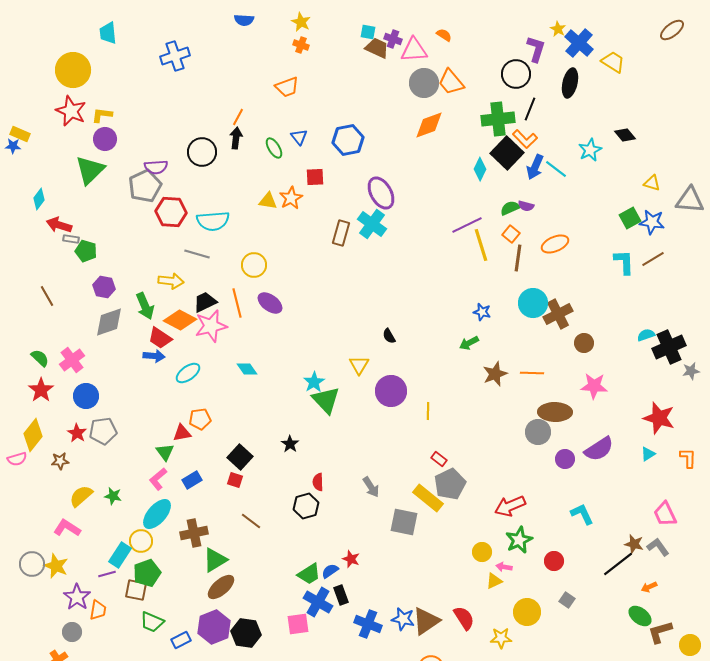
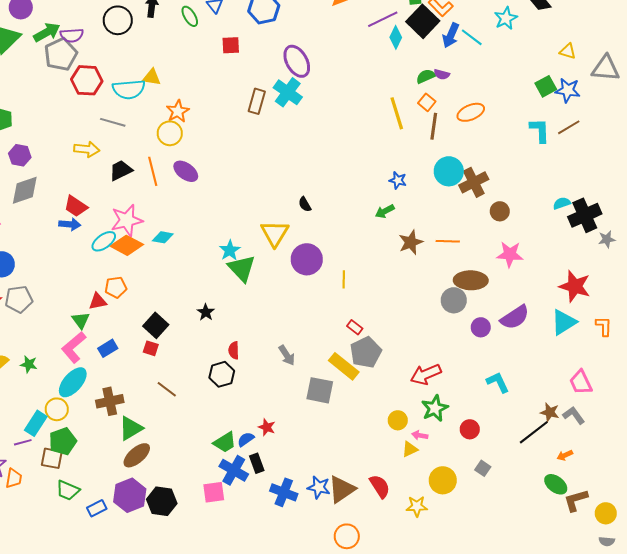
orange star: (291, 198) -> (178, 111), moved
yellow triangle: (268, 201) -> (152, 77), moved
purple line: (467, 225) -> (383, 19), moved
green arrow: (145, 306) -> (47, 32), moved, turned -96
orange diamond: (180, 320) -> (127, 245), moved
pink star: (211, 326) -> (127, 220), moved
yellow triangle: (359, 365) -> (275, 233), size x1.4
cyan diamond: (247, 369) -> (163, 237), turned -45
cyan triangle: (648, 454) -> (564, 322), size x1.8
pink L-shape: (158, 479) -> (74, 347), size x1.4

